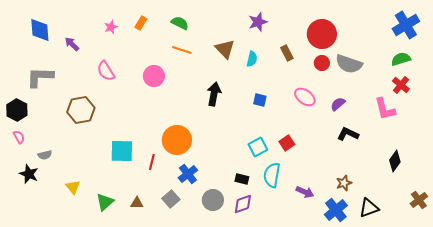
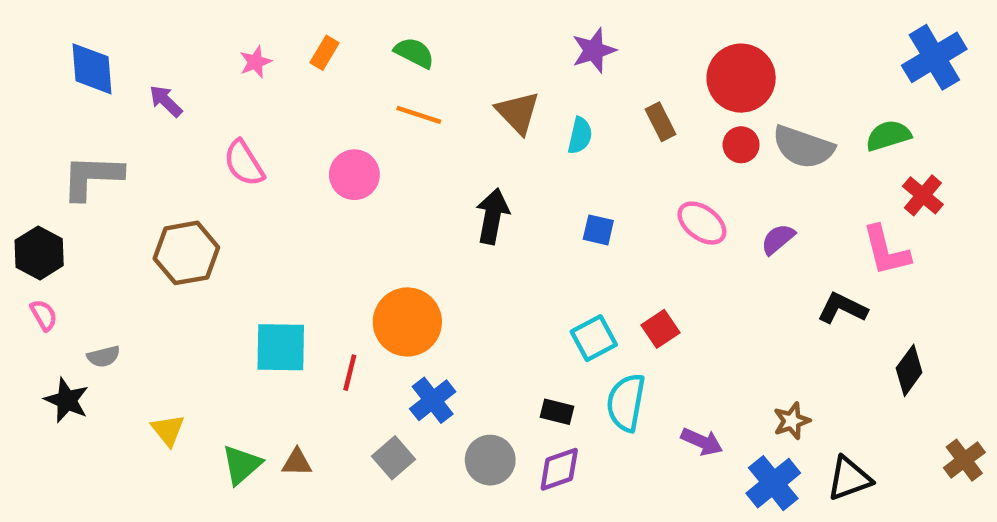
green semicircle: (401, 59) -> (888, 136), moved
black L-shape: (348, 134) -> (842, 308), moved
brown triangle: (137, 203) -> (297, 462), moved

